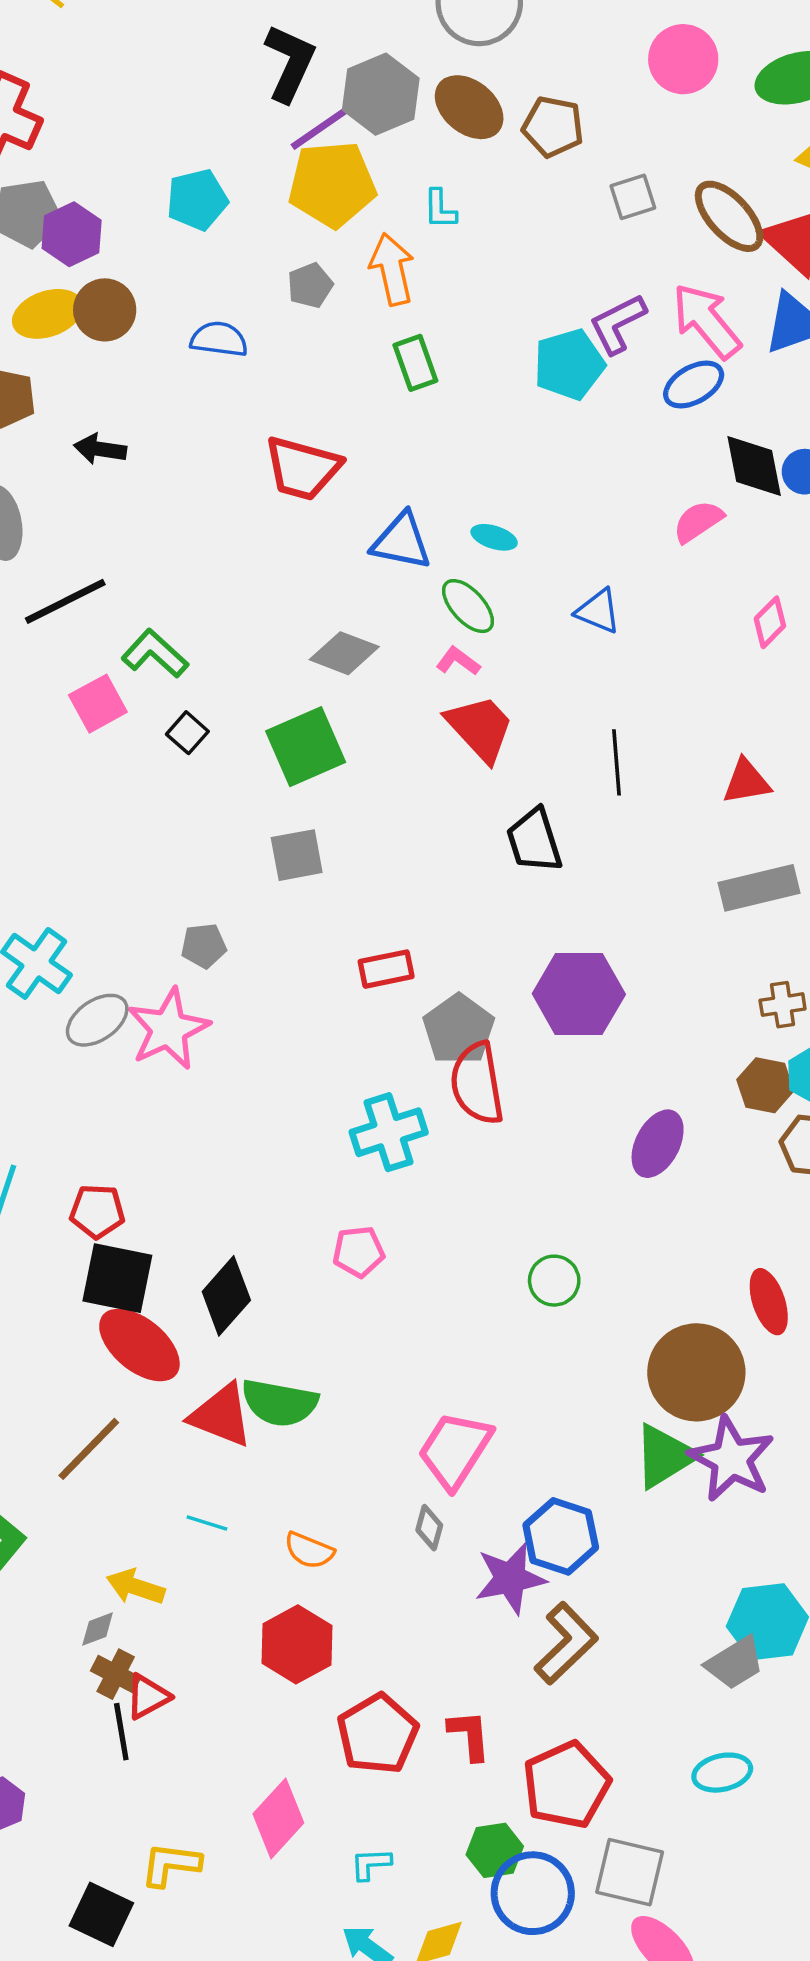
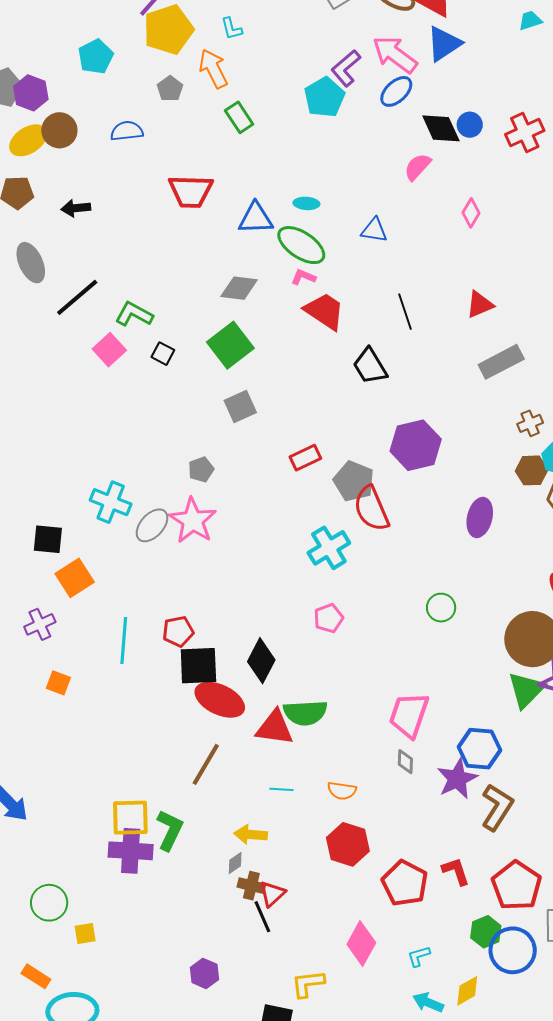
green ellipse: (468, 606) -> (301, 245), size x1.4

